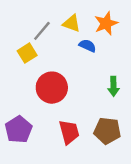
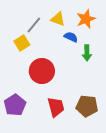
green arrow: (113, 86) -> (87, 53), moved

